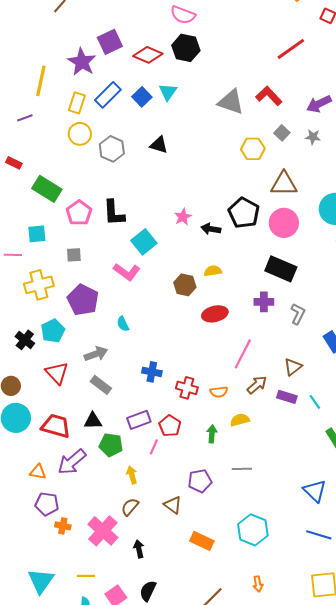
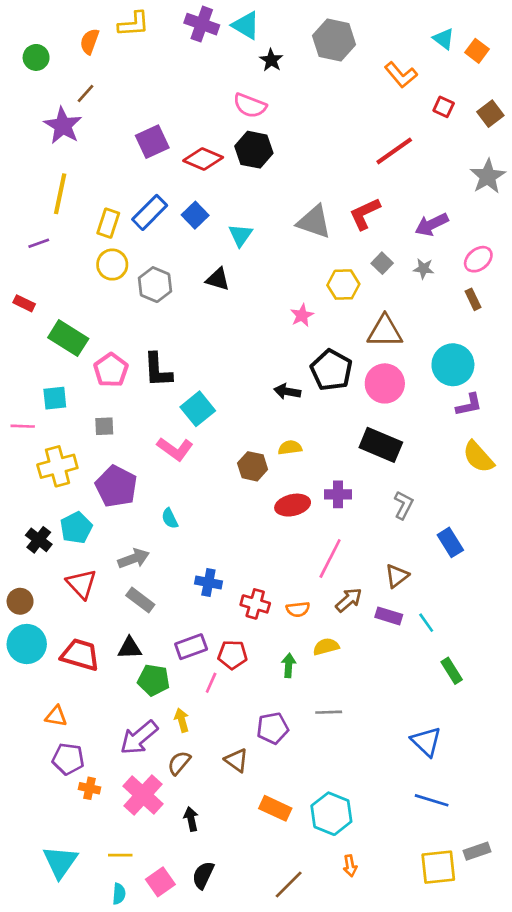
purple star: (82, 62) -> (63, 126), moved
cyan triangle: (168, 92) -> (241, 235), moved
red L-shape: (269, 96) -> (365, 214), turned -72
pink star: (183, 217) -> (302, 315), moved
purple cross: (264, 302) -> (338, 494), moved
red pentagon: (170, 426) -> (232, 655), turned -30
purple arrow: (72, 462) -> (139, 738), moved
cyan hexagon: (253, 530) -> (331, 814), moved

